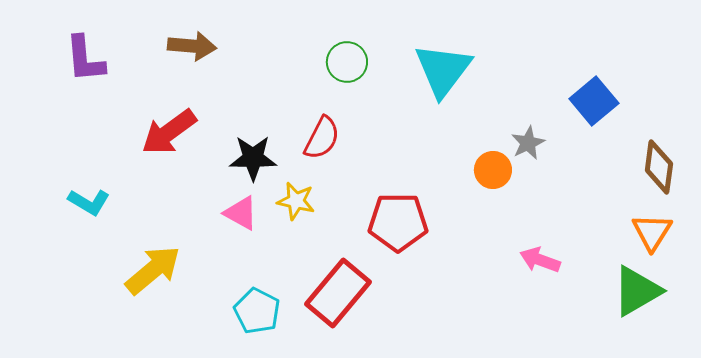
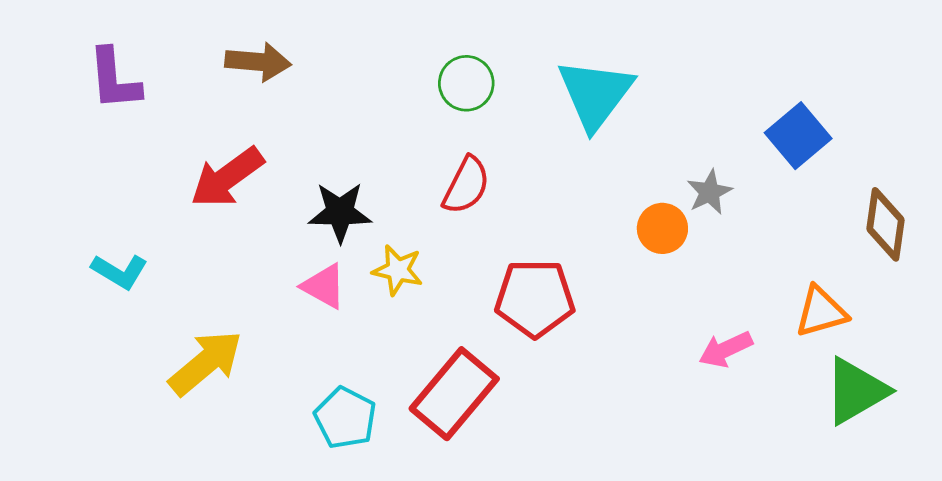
red semicircle: (322, 138) -> (466, 185), moved
orange triangle: (652, 232) -> (821, 312), moved, turned 42
pink arrow: (540, 260) -> (726, 349), turned -45

